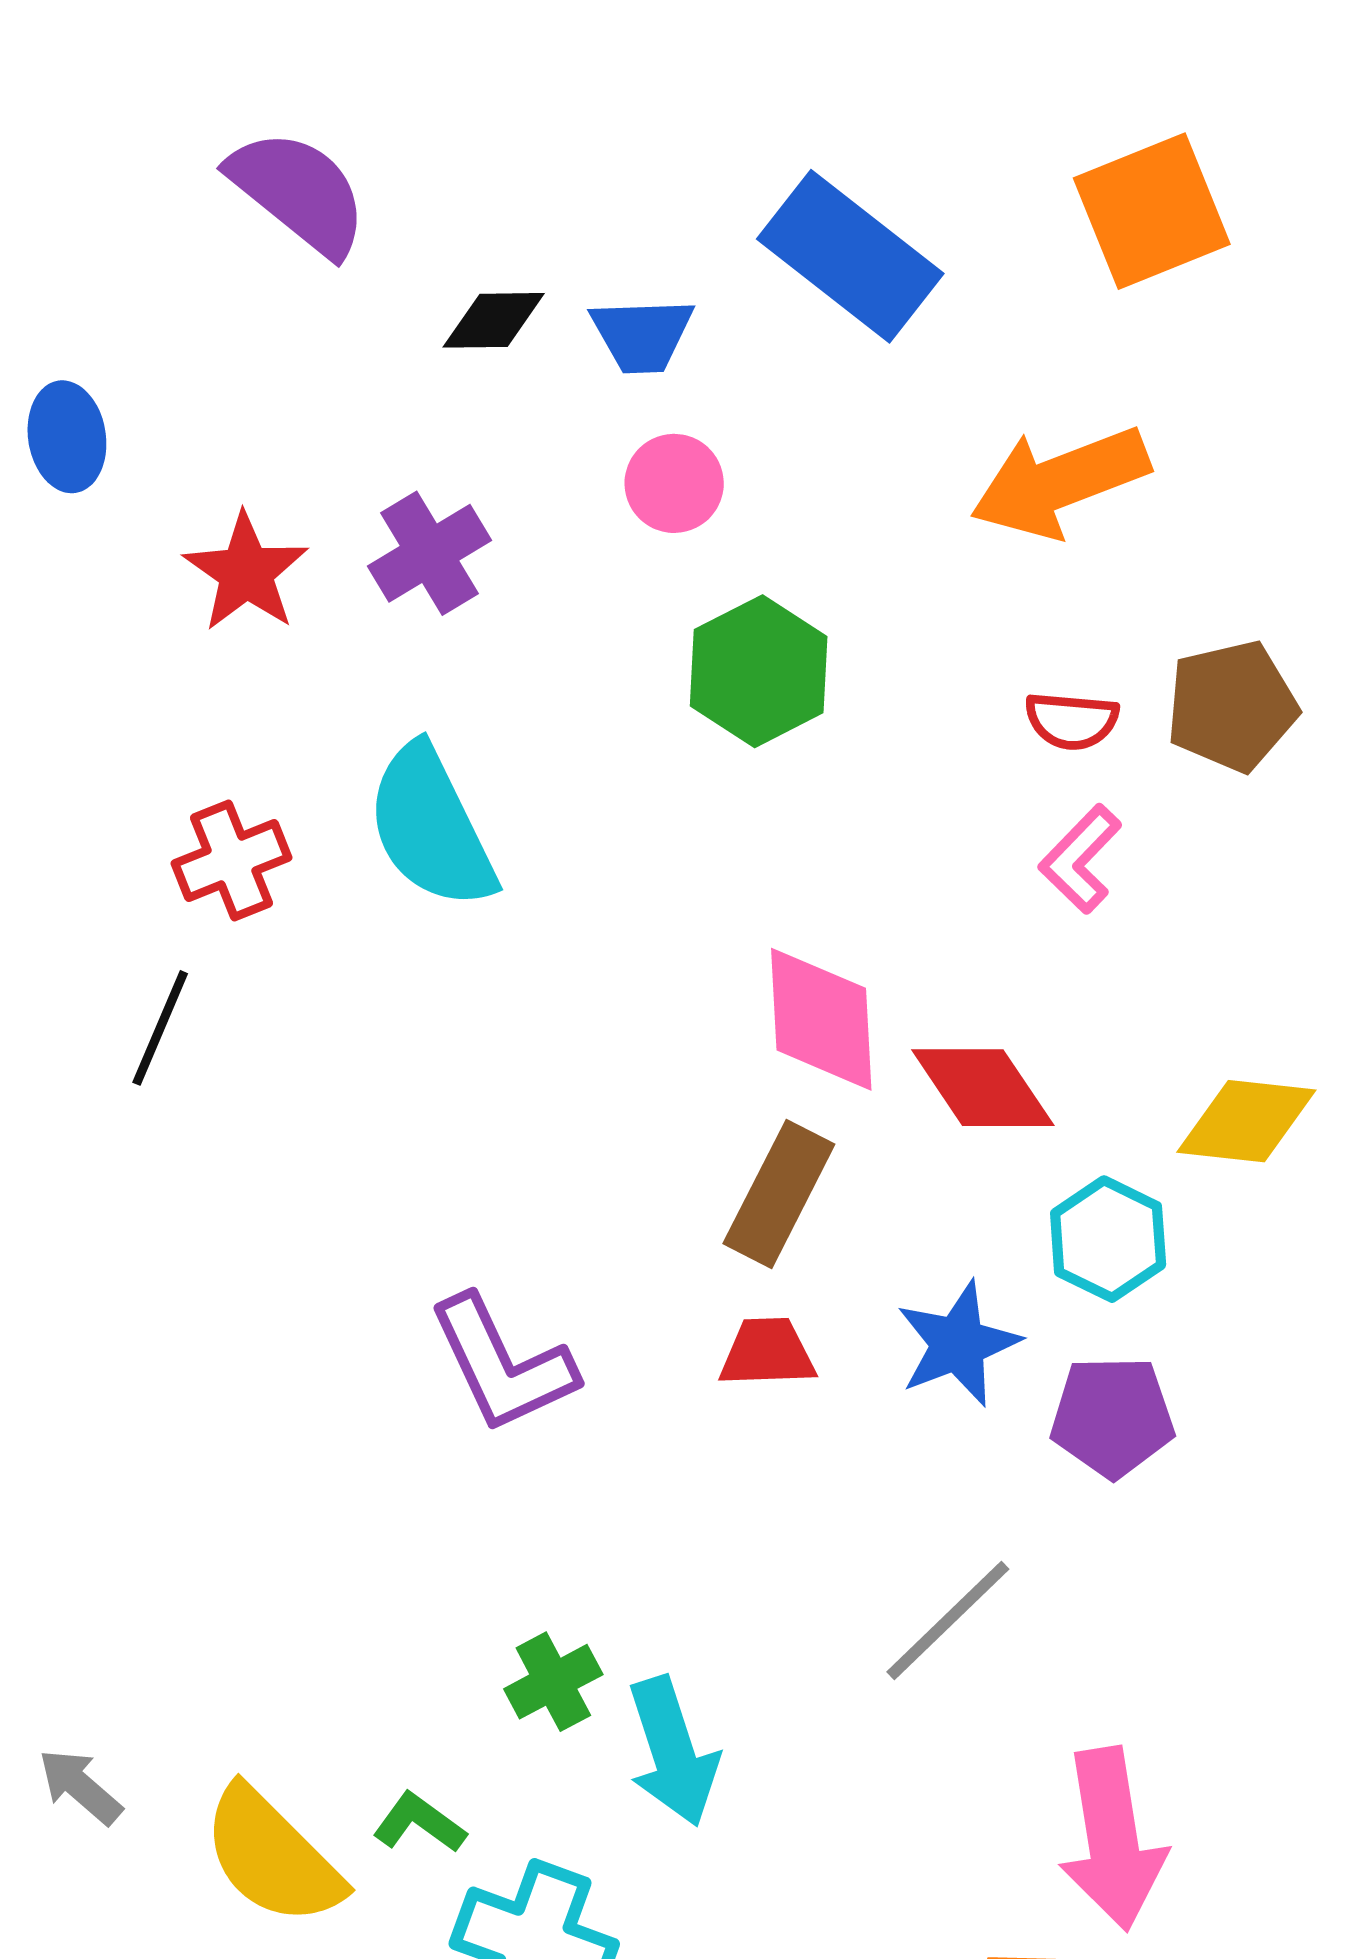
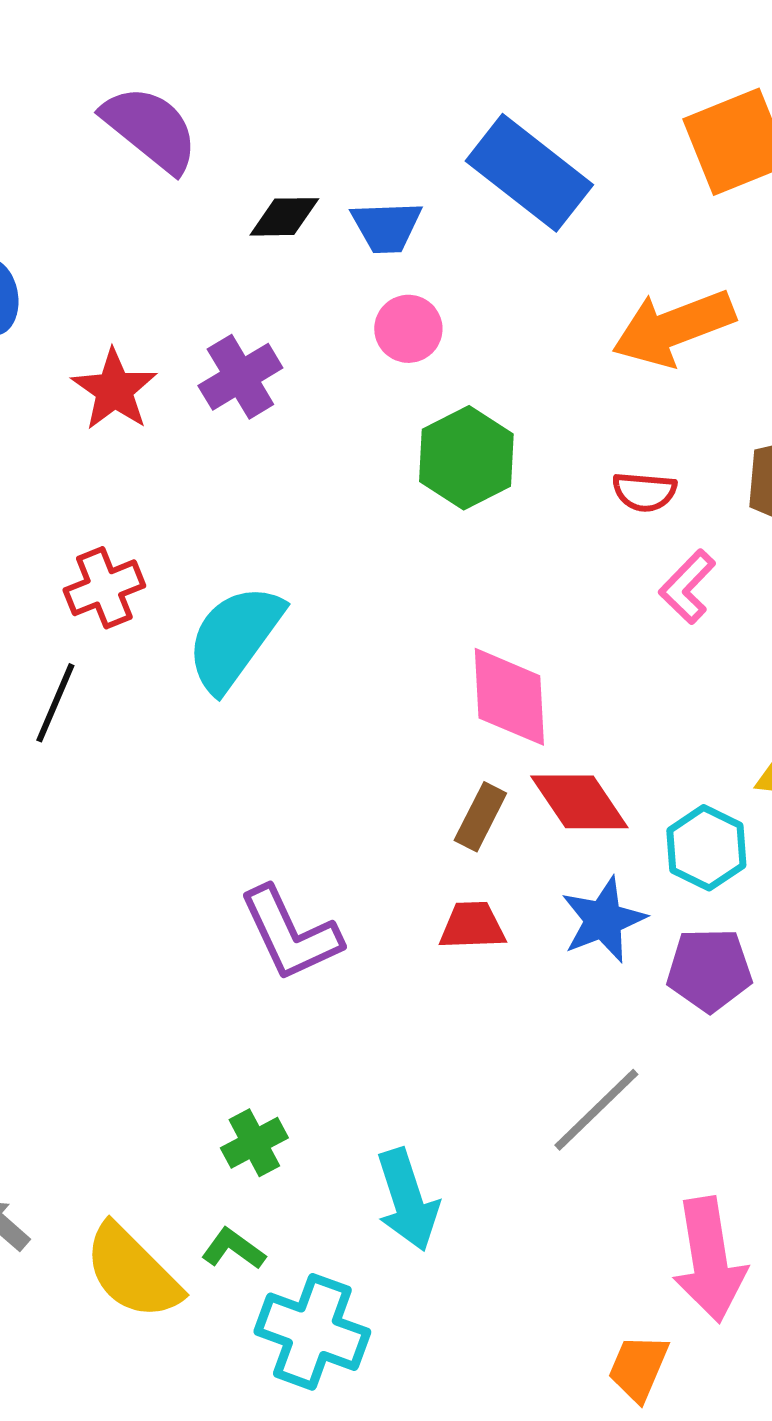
red semicircle: (1072, 721) -> (644, 492), moved
cyan semicircle: (431, 827) -> (234, 638), moved, turned 62
red diamond: (983, 1088) -> (579, 802), moved
brown rectangle: (779, 1194) -> (480, 817), size x0.7
green cross: (553, 1682) -> (254, 1143), moved

